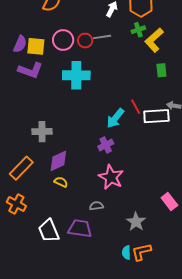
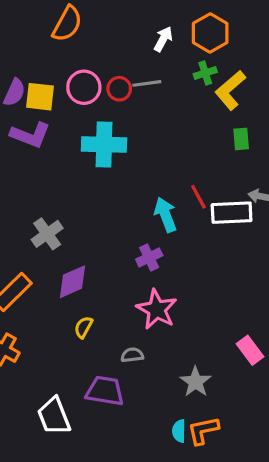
cyan arrow: (115, 118) -> (165, 215), turned 120
gray cross: (42, 132) -> (47, 234), turned -36
yellow semicircle: (61, 182) -> (83, 327), moved, turned -88
white trapezoid: (49, 231) -> (54, 416), moved

